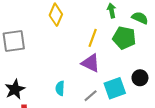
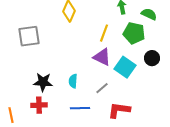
black circle: (140, 78) -> (152, 58), moved
cyan square: (115, 88) -> (125, 67), moved, turned -35
black star: (15, 89) -> (43, 82), moved, turned 30

